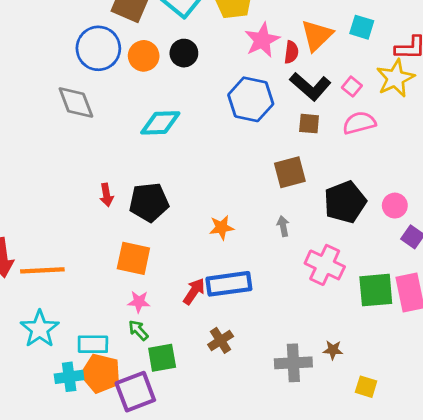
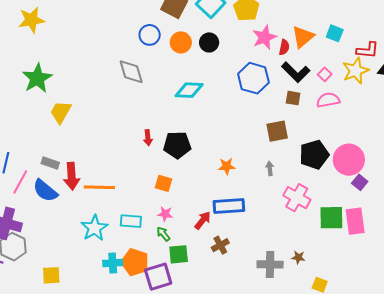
blue circle: (98, 48) -> (150, 35), size x0.7
pink circle: (395, 206) -> (349, 160), size x1.8
orange square: (133, 258) -> (164, 183), size x0.7
red arrow: (194, 291) -> (203, 220), moved
cyan rectangle: (93, 344) -> (131, 221), moved

